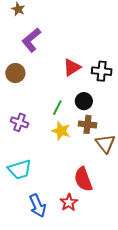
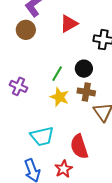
red triangle: (72, 67) -> (69, 24), moved
brown circle: (15, 73) -> (26, 30), moved
cyan trapezoid: (20, 169) -> (42, 136), moved

